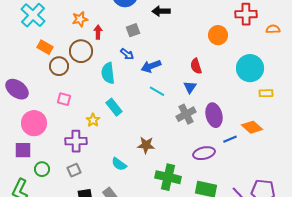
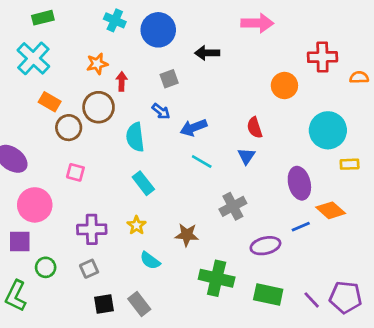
gray cross: (186, 114) -> (233, 206), moved
purple ellipse: (214, 115) -> (299, 183), moved
yellow star: (93, 120) -> (137, 225), moved

